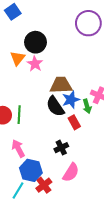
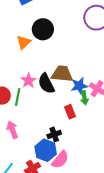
pink star: (35, 64) -> (28, 81), moved
blue star: (71, 100) -> (79, 86), moved
black semicircle: (55, 106) -> (46, 84), moved
blue hexagon: (31, 170) -> (46, 150), moved

